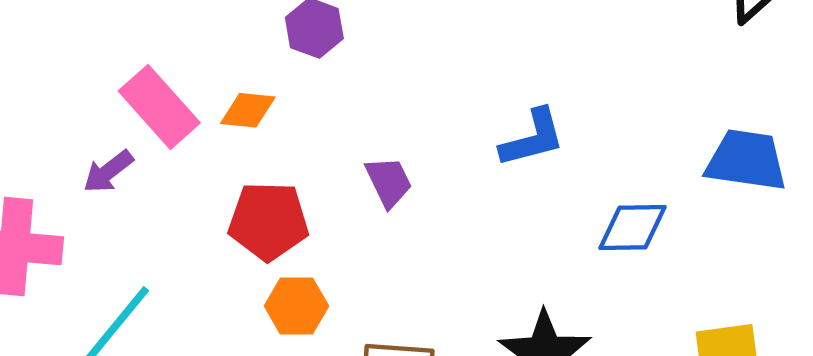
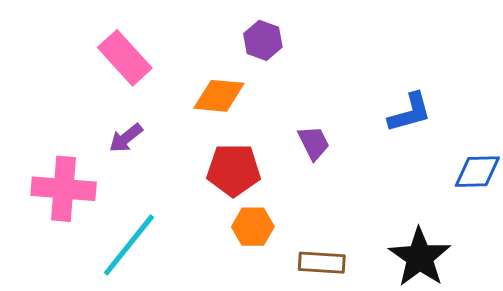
pink rectangle: (159, 107) -> (125, 58), moved
orange diamond: (248, 110) -> (219, 96), size x1.4

